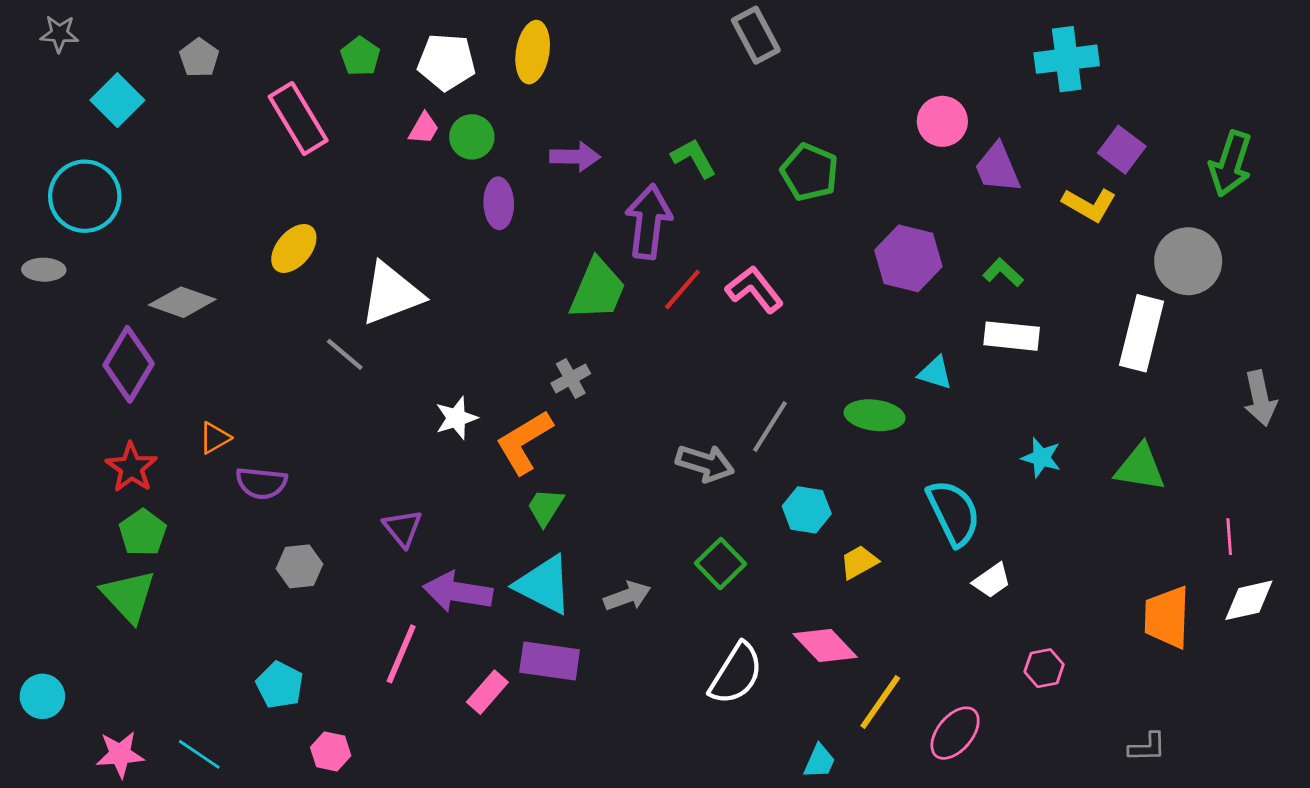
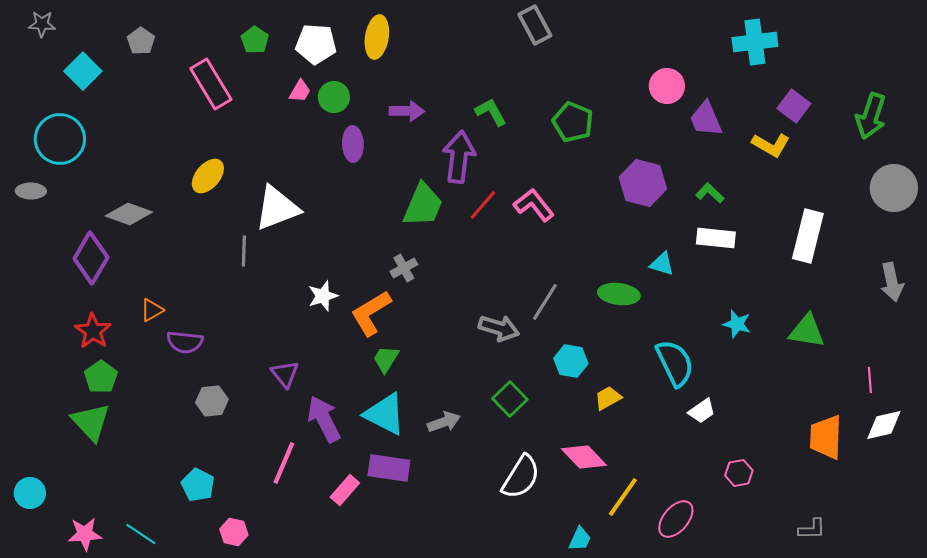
gray circle: (1188, 261) -> (894, 188), moved
gray line: (345, 354) -> (244, 251), turned 52
purple arrow: (458, 592) -> (324, 419), turned 54

